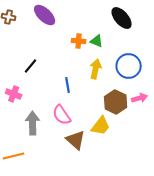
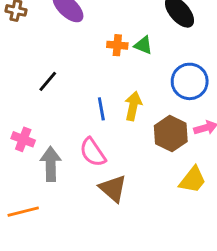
yellow arrow: (96, 69) -> (133, 106), moved
pink cross: (14, 94) -> (23, 139), moved
yellow trapezoid: (101, 126) -> (193, 180), moved

